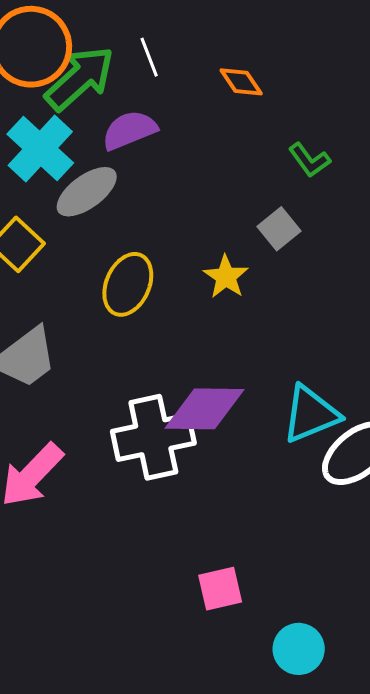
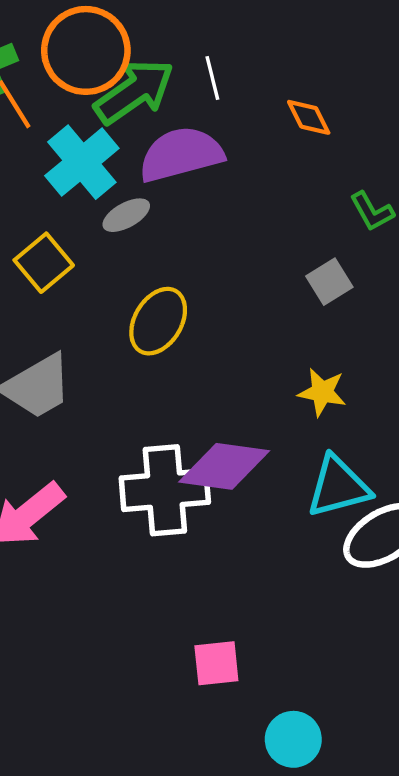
purple semicircle: (129, 130) -> (181, 154), size x1.4
gray ellipse: (87, 192) -> (126, 215), size x0.7
yellow star: (226, 277) -> (322, 392), moved, turned -30

